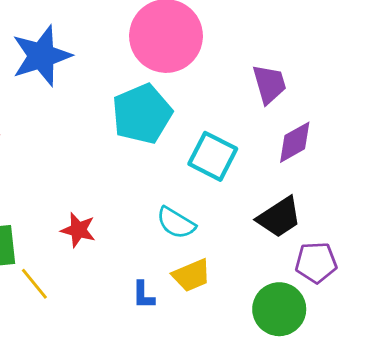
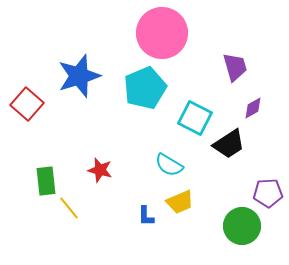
blue star: (41, 56) -> (79, 76), moved
purple diamond: (295, 142) -> (253, 108), size x0.7
black trapezoid: (279, 217) -> (229, 144), moved

